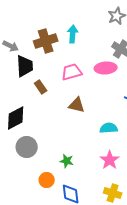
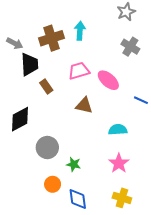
pink ellipse: (106, 68) -> (108, 80), moved, turned 45
gray circle: (27, 147) -> (47, 147), moved

